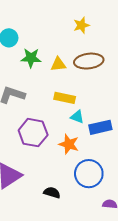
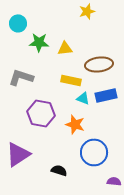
brown ellipse: (89, 61) -> (99, 64), moved
blue rectangle: (100, 127) -> (106, 95), moved

